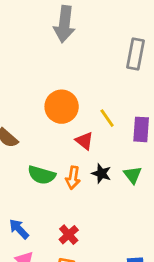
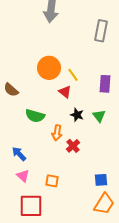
yellow line: (107, 118) -> (73, 75), moved
orange arrow: (73, 178) -> (57, 133), moved
red cross: (69, 235) -> (73, 146), moved

